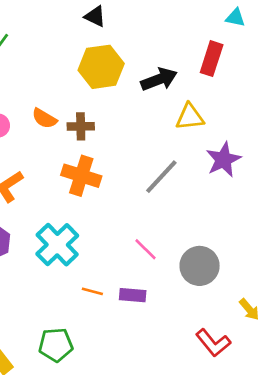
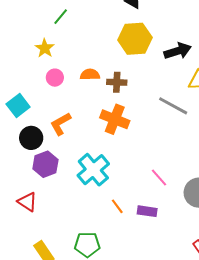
orange semicircle: (44, 118) -> (90, 75), turned 144
gray line: (161, 177) -> (173, 106), moved, turned 72
orange line: (92, 291) -> (117, 206), turned 35

